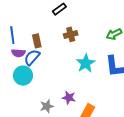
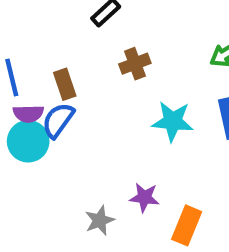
cyan star: (86, 63) -> (173, 121), turned -30
cyan circle: (23, 76) -> (28, 141), moved

